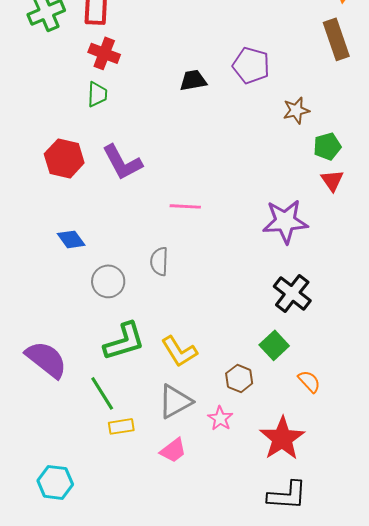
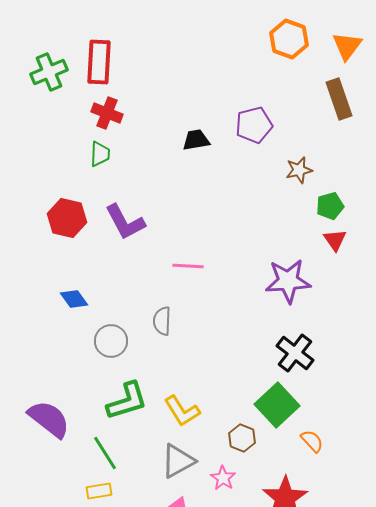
purple pentagon: (251, 65) -> (254, 125), turned -30
green square: (274, 345) -> (277, 405), size x1.5
yellow rectangle: (121, 426) -> (99, 491), moved

